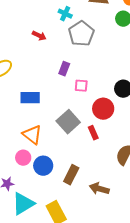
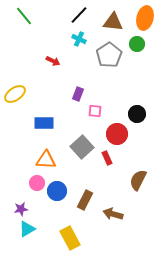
gray pentagon: (81, 34) -> (109, 55), moved
orange triangle: (32, 135) -> (46, 160), turned -35
cyan triangle: (23, 204) -> (27, 229), moved, size x0.7

